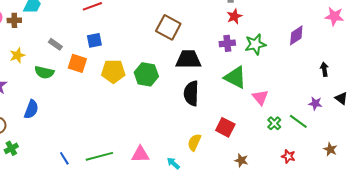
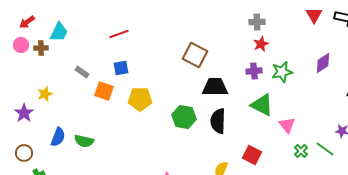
yellow star: (17, 55) -> (45, 94), moved
green semicircle: (44, 72) -> (84, 141), moved
green hexagon: (146, 74) -> (184, 117), moved

